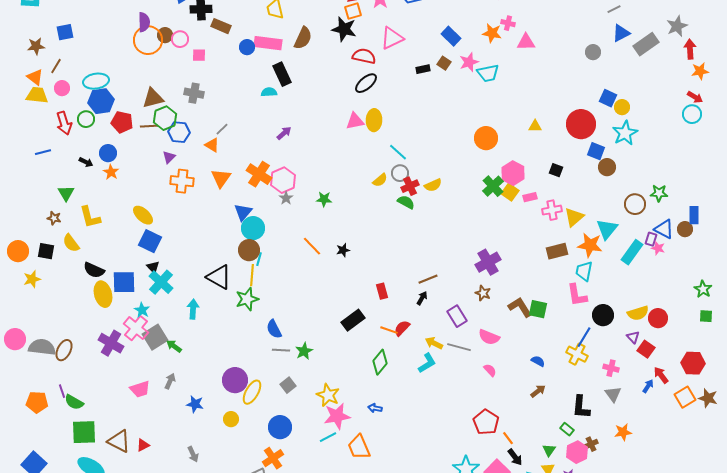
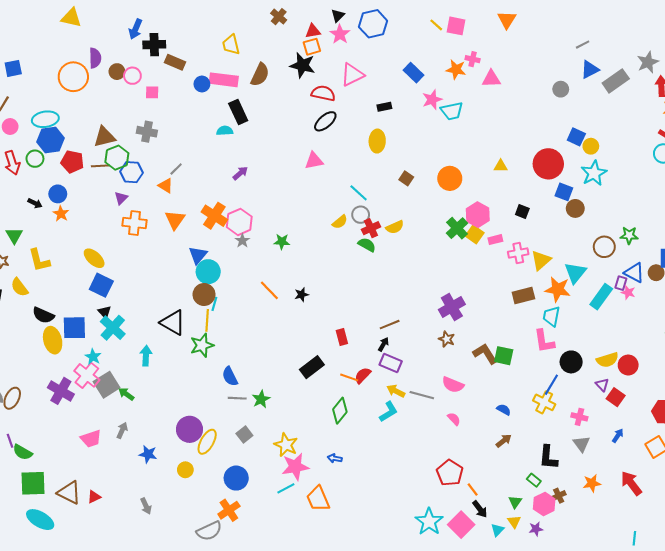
orange circle: (148, 40) -> (73, 77), moved
brown square: (444, 63) -> (406, 178), moved
yellow ellipse: (374, 120) -> (377, 141), moved
purple rectangle: (457, 316) -> (391, 363), moved, turned -35
red arrow: (661, 375) -> (631, 483), moved, size x1.4

